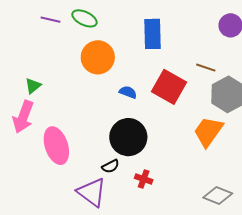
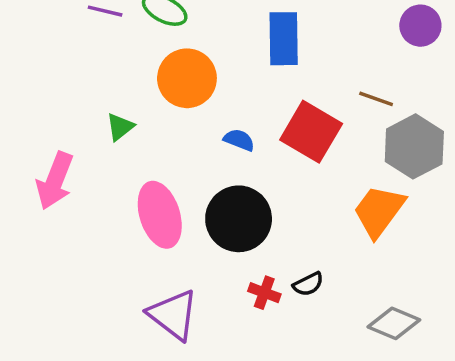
green triangle: (33, 86) -> (120, 127), moved
pink ellipse: (56, 146) -> (160, 215), moved
black semicircle: (111, 166) -> (308, 284), moved

